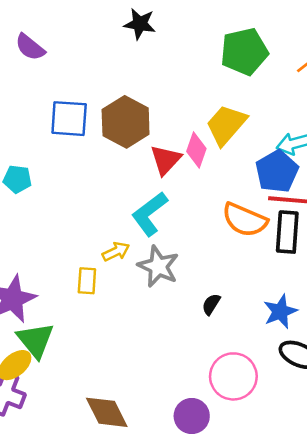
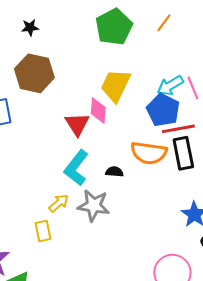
black star: (140, 24) -> (30, 27), size x0.7
brown hexagon: (126, 122) -> (34, 73), moved
black semicircle: (211, 304) -> (114, 172), moved, turned 78

